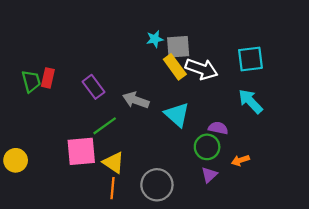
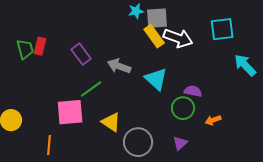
cyan arrow: (250, 101) -> (245, 65), moved
yellow triangle: (114, 163) -> (111, 122), moved
purple triangle: (209, 175) -> (180, 143), moved
orange line: (112, 188) -> (49, 145), moved

